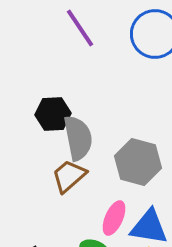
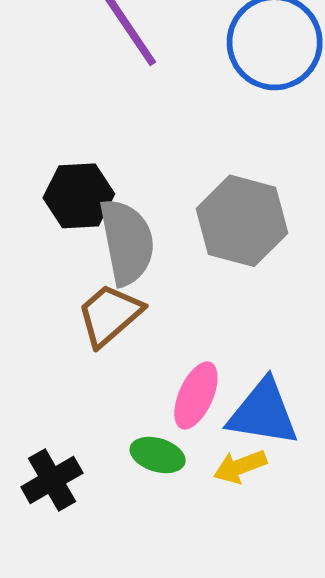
gray hexagon: (138, 162) -> (242, 221), moved

